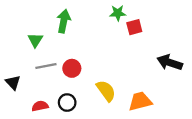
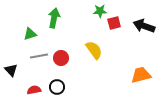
green triangle: (35, 40) -> (30, 34), turned 40
black arrow: (170, 62) -> (144, 26), moved
yellow semicircle: (106, 91) -> (94, 50), moved
orange trapezoid: (140, 101) -> (141, 75), moved

